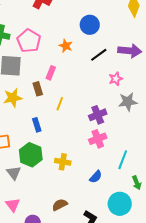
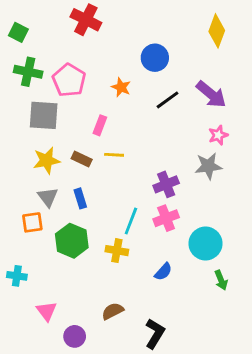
purple arrow: (130, 51) -> (211, 94), turned 35
pink star: (116, 79) -> (218, 135), moved
brown rectangle: (38, 89) -> (82, 159), moved, turned -48
yellow line: (60, 104) -> (114, 155), moved, turned 72
cyan line: (123, 160) -> (131, 221), moved
gray triangle: (14, 173) -> (48, 197), moved
cyan circle: (120, 204) -> (206, 244), moved

